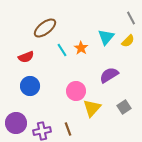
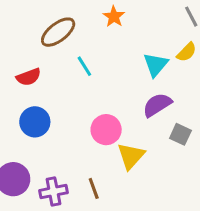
cyan triangle: (106, 37) -> (156, 65), moved
orange star: (81, 48) -> (114, 17), moved
gray square: (124, 107) -> (180, 134), moved, turned -32

